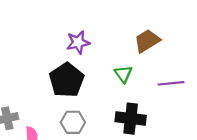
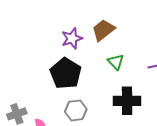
brown trapezoid: (147, 41) -> (103, 30), moved

